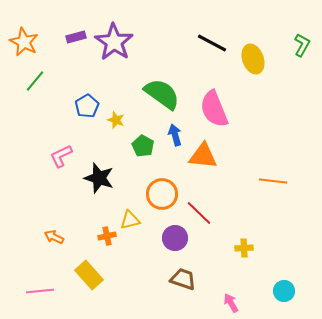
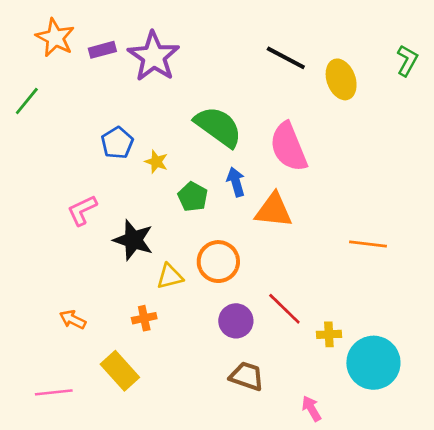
orange star: (24, 42) -> (55, 38), moved
green line: (35, 81) -> (27, 101), moved
red line: (199, 213) -> (284, 309), moved
yellow triangle: (130, 220) -> (170, 276), moved
cyan circle: (284, 291) -> (373, 363), moved, size x1.8

